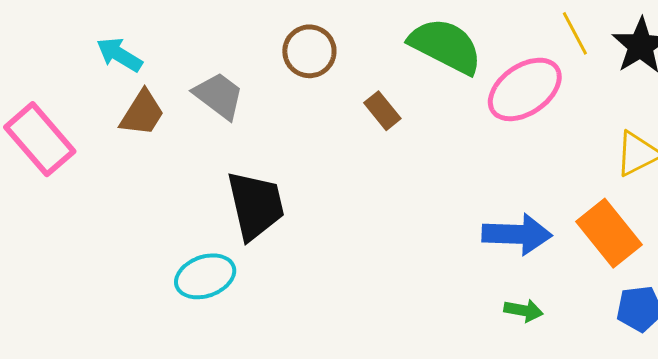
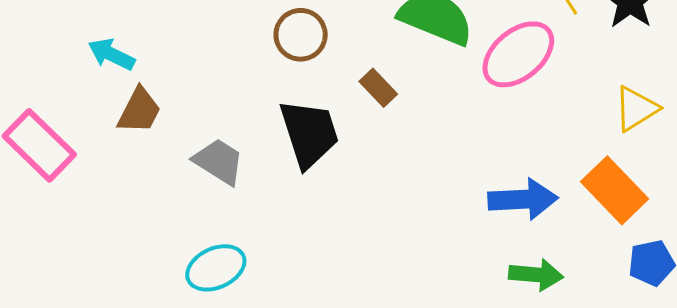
gray trapezoid: (219, 96) -> (219, 161), moved
black trapezoid: (256, 205) -> (309, 133), moved
green arrow: (524, 310) -> (536, 275), size x1.4

